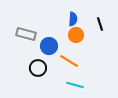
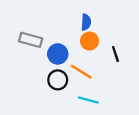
black line: (100, 24) -> (115, 54), moved
black circle: (38, 68) -> (58, 80), moved

